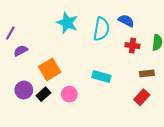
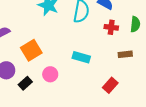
black rectangle: (43, 94) -> (25, 83), moved
red rectangle: (142, 97) -> (110, 85), moved

